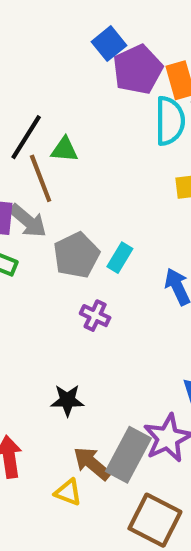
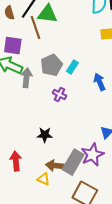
green triangle: (64, 150) -> (48, 14), size x1.5
gray arrow: (28, 221) -> (26, 78), moved, turned -126
brown arrow: (92, 463) -> (55, 166), turned -36

